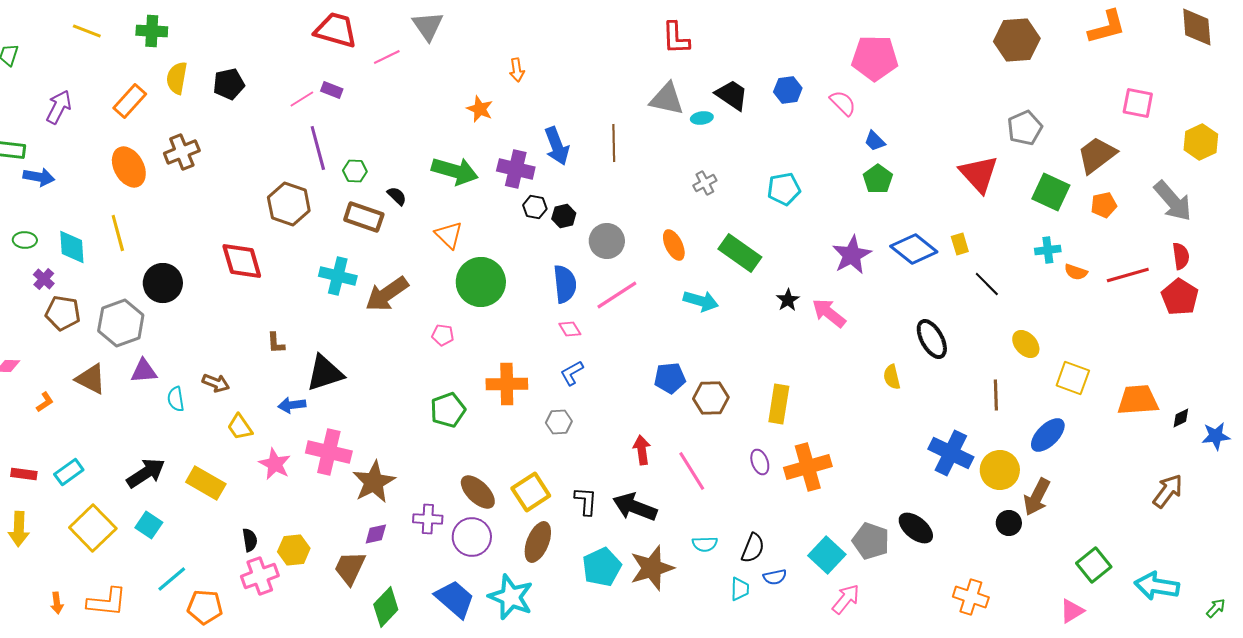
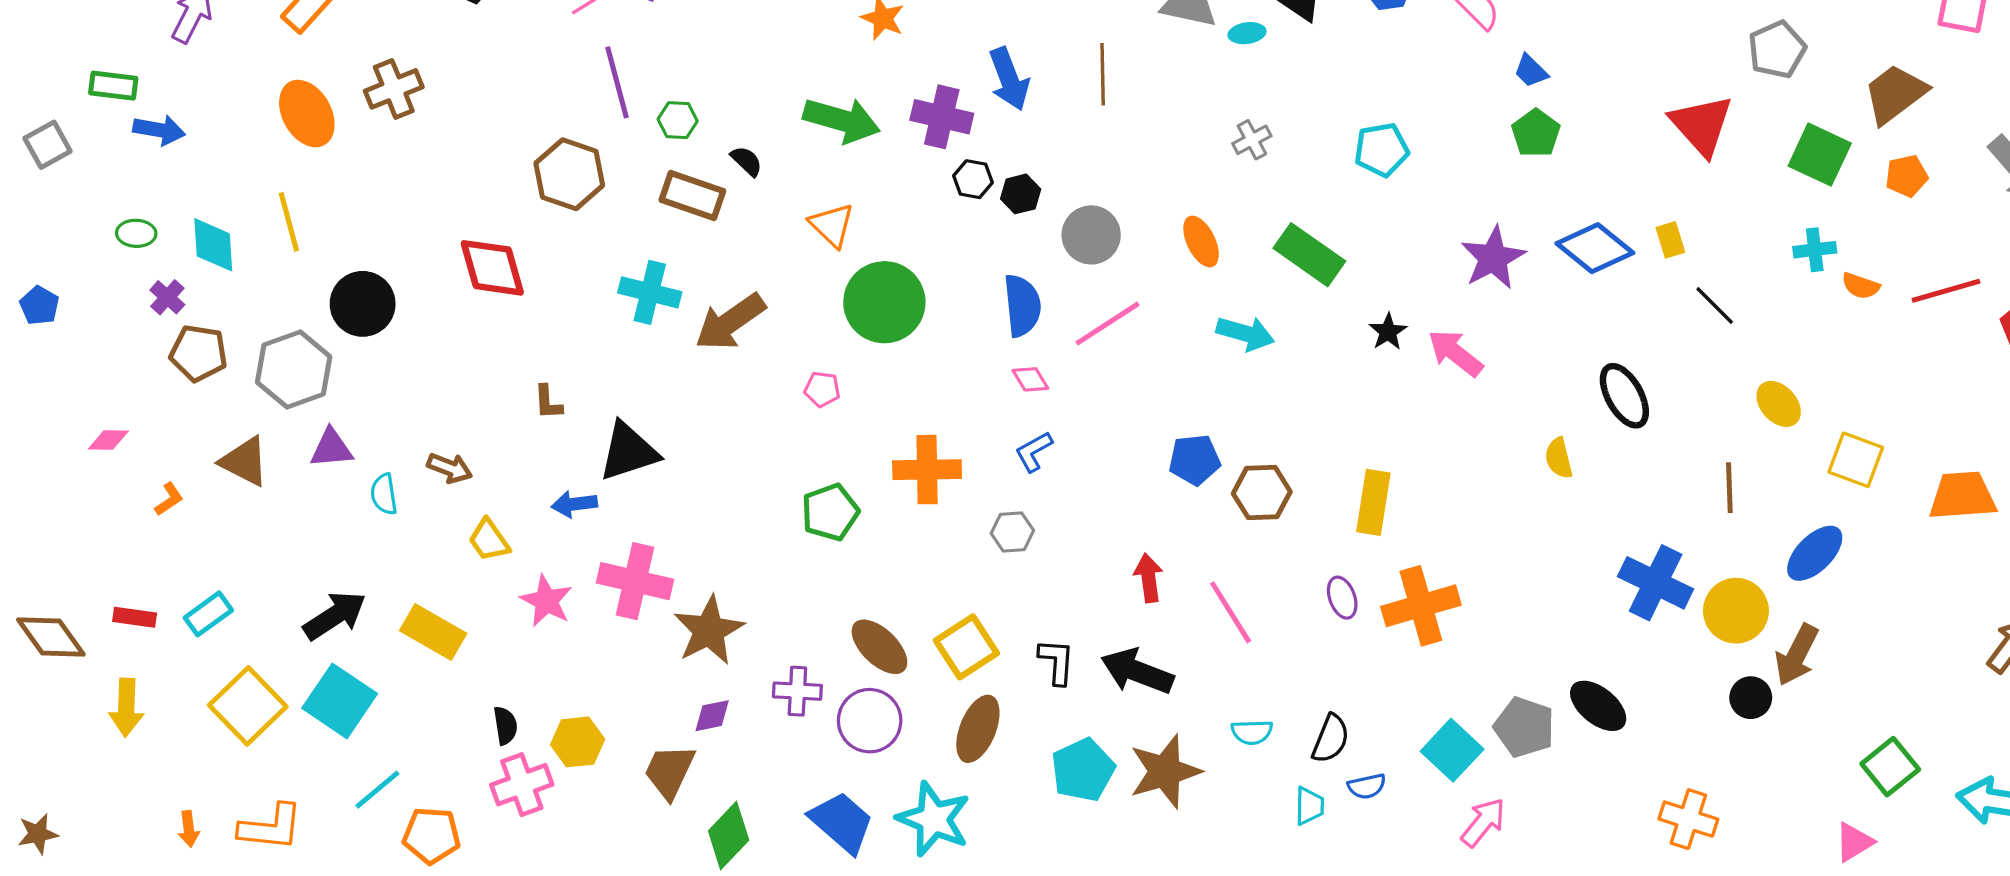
cyan square: (149, 525) -> (340, 701), size x1.6

